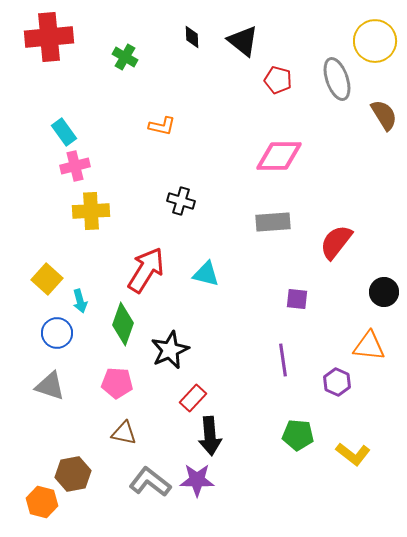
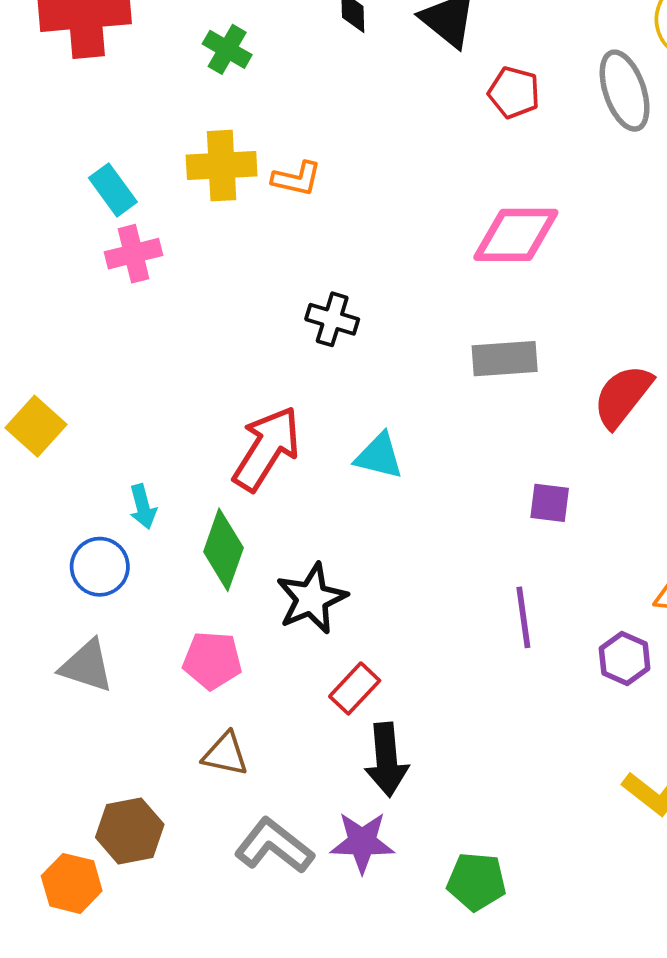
yellow cross: (91, 211) -> (222, 166), moved
yellow square: (47, 279) -> (36, 426), moved
green pentagon: (298, 435) -> (476, 882), moved

